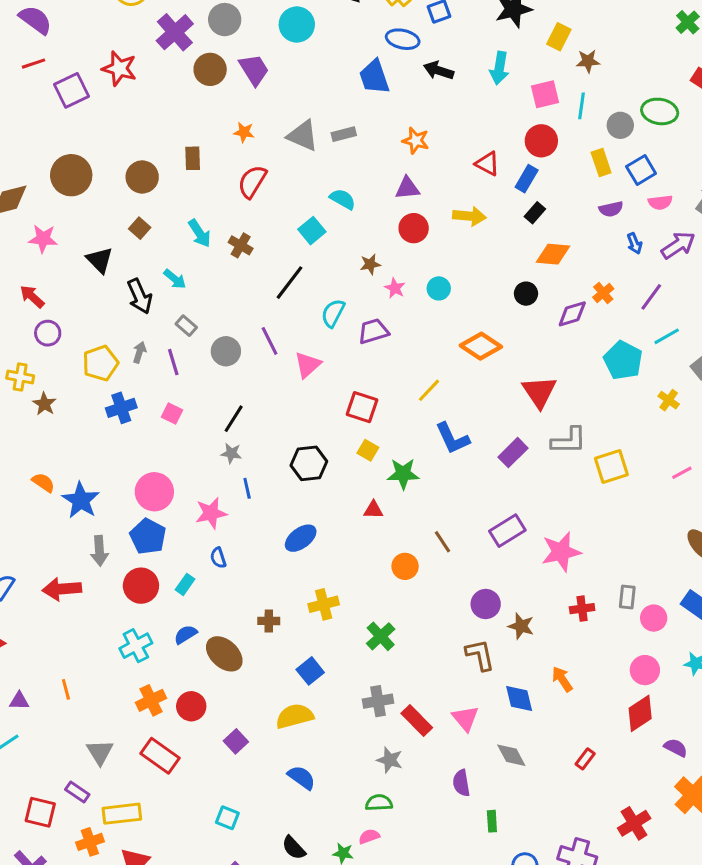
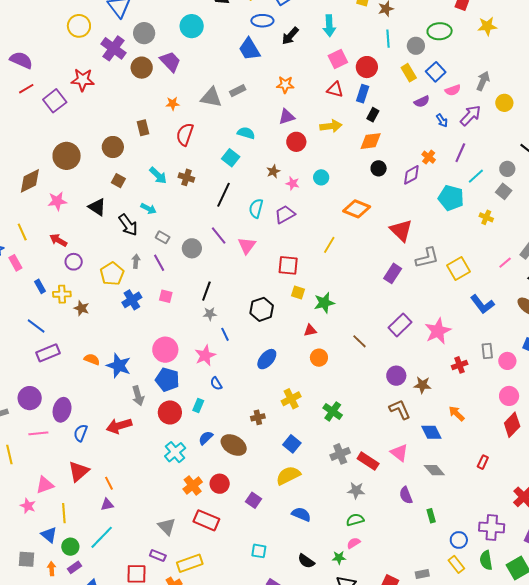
black arrow: (439, 70) -> (290, 36), turned -54
pink square: (545, 94) -> (338, 59), moved
orange diamond: (553, 254) -> (371, 141), moved
blue L-shape: (452, 438) -> (482, 304), moved
orange circle: (405, 566) -> (319, 358), moved
orange line: (66, 689) -> (109, 483), moved

